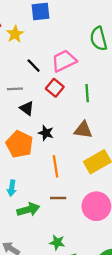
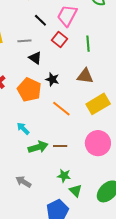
pink trapezoid: (64, 61) -> (67, 16), turned -35
orange line: (55, 166) -> (61, 109), turned -42
cyan arrow: (12, 188) -> (23, 128), turned 128
brown line: (58, 198) -> (60, 146), moved

